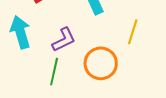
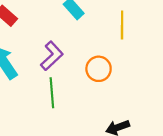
orange circle: (101, 63) -> (99, 69), size x0.7

